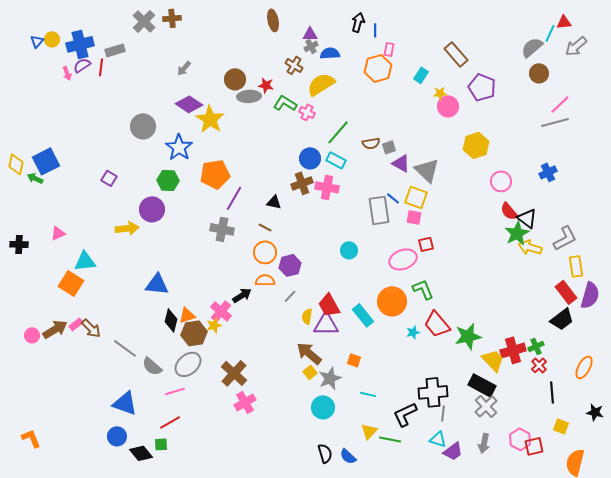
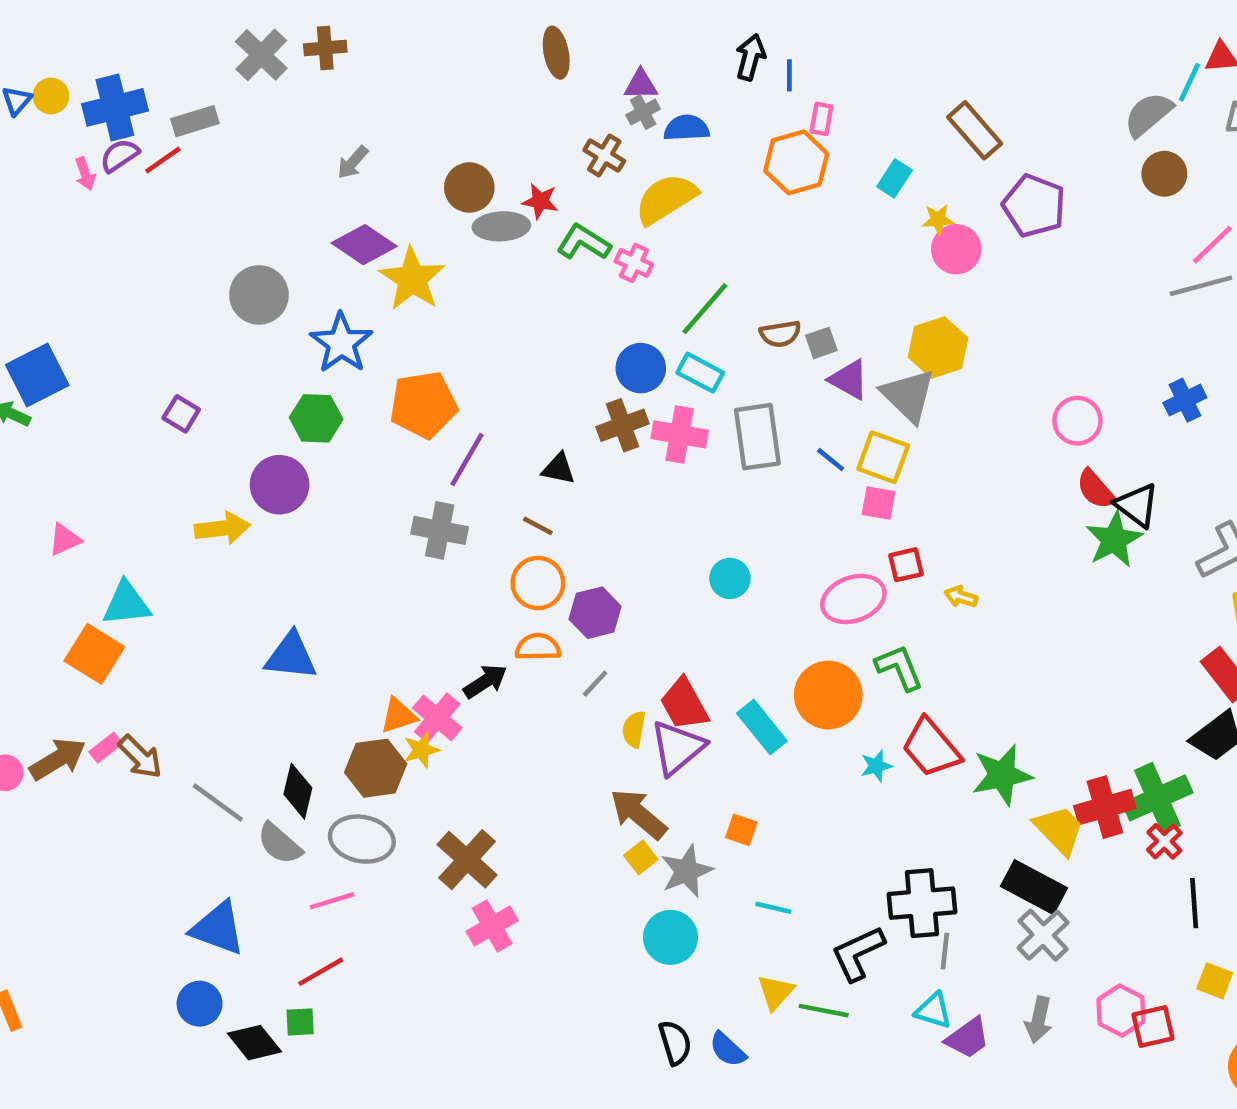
red line: (101, 67) -> (163, 160), turned 48
yellow hexagon: (476, 145) -> (938, 348), moved
gray rectangle: (379, 210) -> (757, 437), moved
yellow arrow: (530, 247) -> (961, 597), moved, size x0.6
orange triangle: (187, 315) -> (398, 716), moved
black diamond: (171, 320) -> (298, 791), moved
purple triangle: (326, 324) -> (677, 748), turned -40
green cross: (536, 346) -> (1157, 798), size x1.8
gray ellipse: (188, 364) -> (362, 839), turned 52

